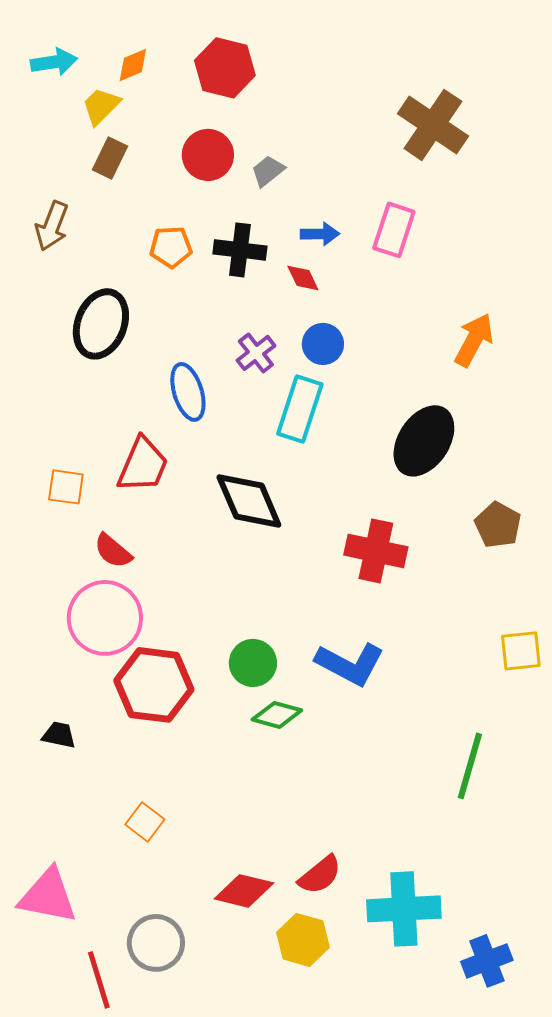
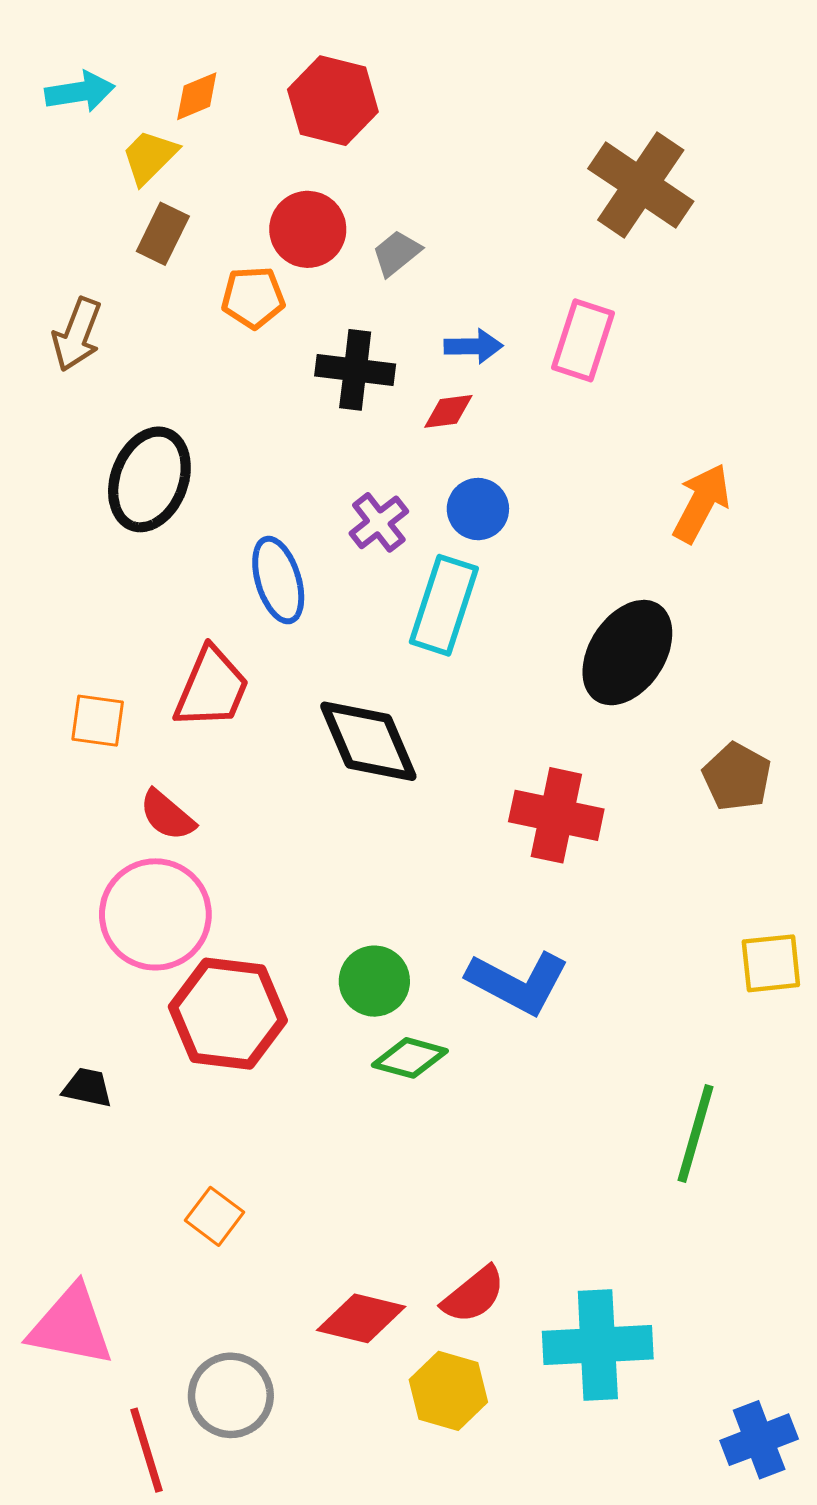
orange pentagon: (171, 247) -> (253, 297), moved
red diamond: (303, 278) -> (448, 411), turned -72
blue cross: (487, 961) -> (759, 1440), moved

